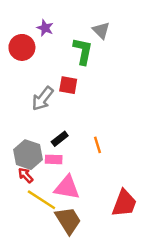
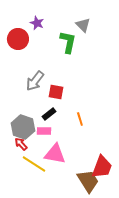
red square: (68, 85) -> (56, 92), moved
brown trapezoid: (68, 220) -> (88, 181), moved

